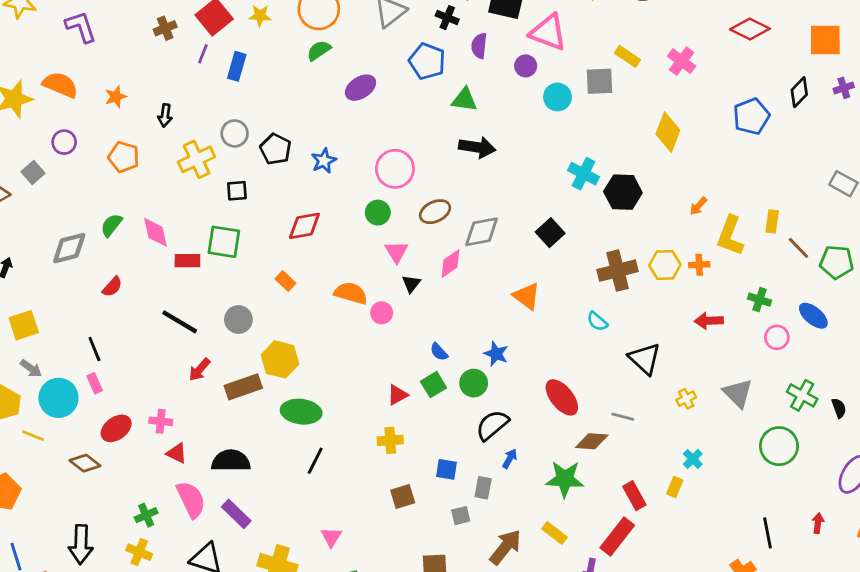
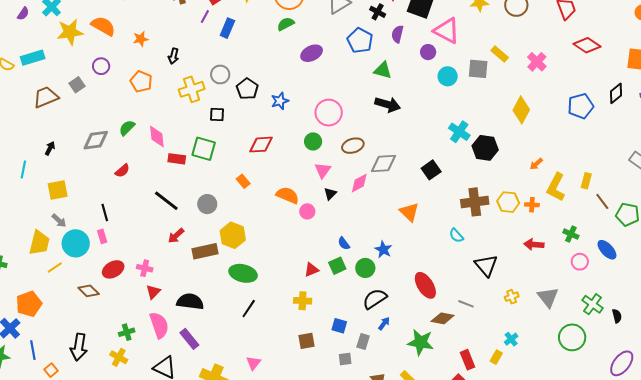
yellow line: (33, 436) -> (55, 267), turned -63
red triangle: (177, 453) -> (153, 292), turned 42

